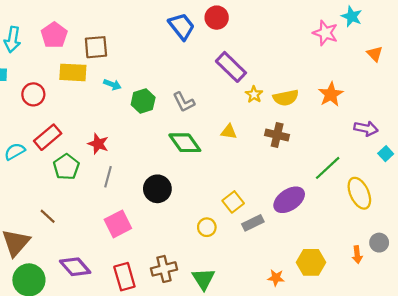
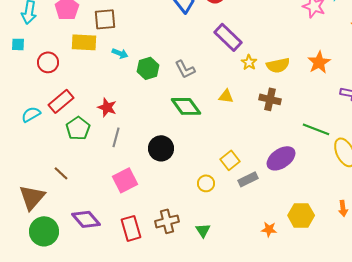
green line: (328, 168) -> (316, 129), turned 64
green triangle: (203, 279) -> (203, 230), size x0.7

